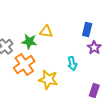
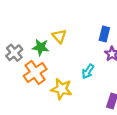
yellow triangle: (46, 32) -> (59, 36), turned 40
cyan arrow: (72, 64) -> (88, 71), turned 48

